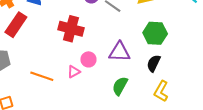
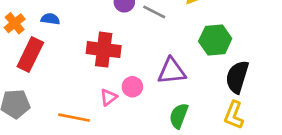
black semicircle: (154, 63) -> (237, 77), moved, size x1.4
pink triangle: (74, 72) -> (108, 97), moved

